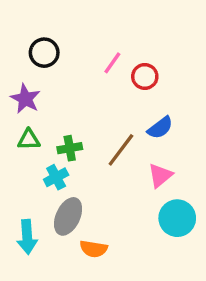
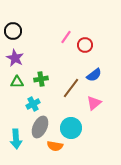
black circle: (44, 53) -> (13, 31), moved
green cross: (70, 148) -> (41, 79), moved
cyan circle: (177, 218) -> (71, 128), moved

